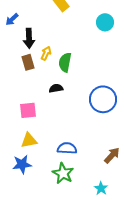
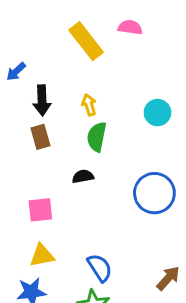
cyan circle: (105, 22) -> (157, 113), moved
yellow arrow: (46, 53) -> (89, 105), moved, turned -40
blue semicircle: (67, 148) -> (100, 268), turned 54

